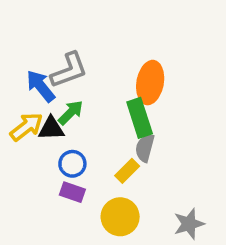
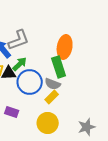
gray semicircle: (145, 148) -> (53, 84), moved, turned -84
blue circle: (72, 164) -> (30, 82), moved, size x1.6
purple rectangle: (72, 192) -> (12, 112), moved

